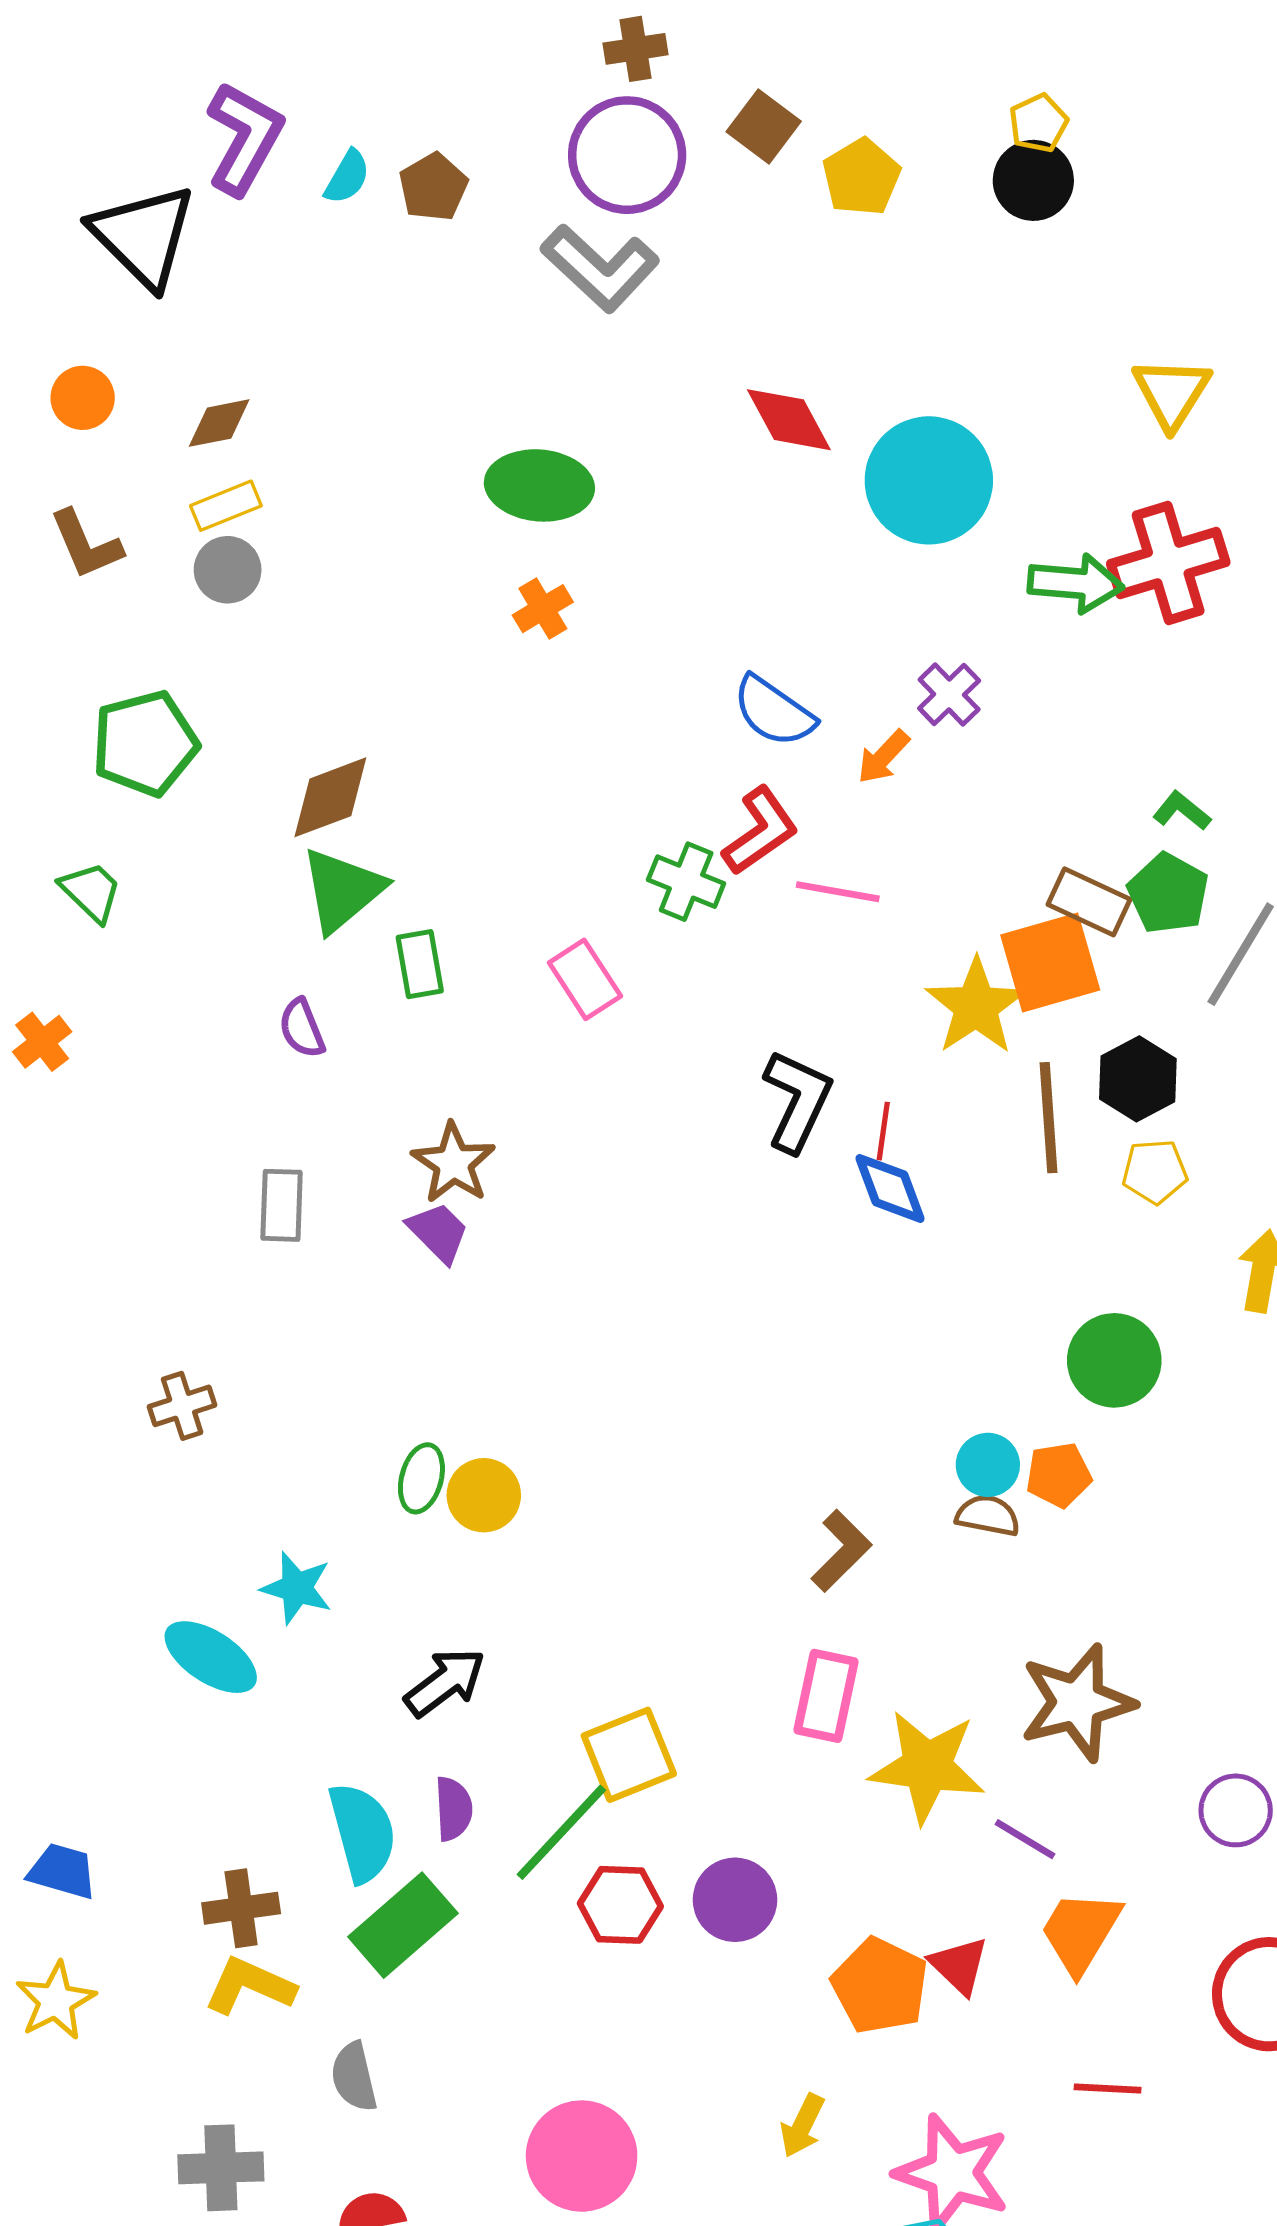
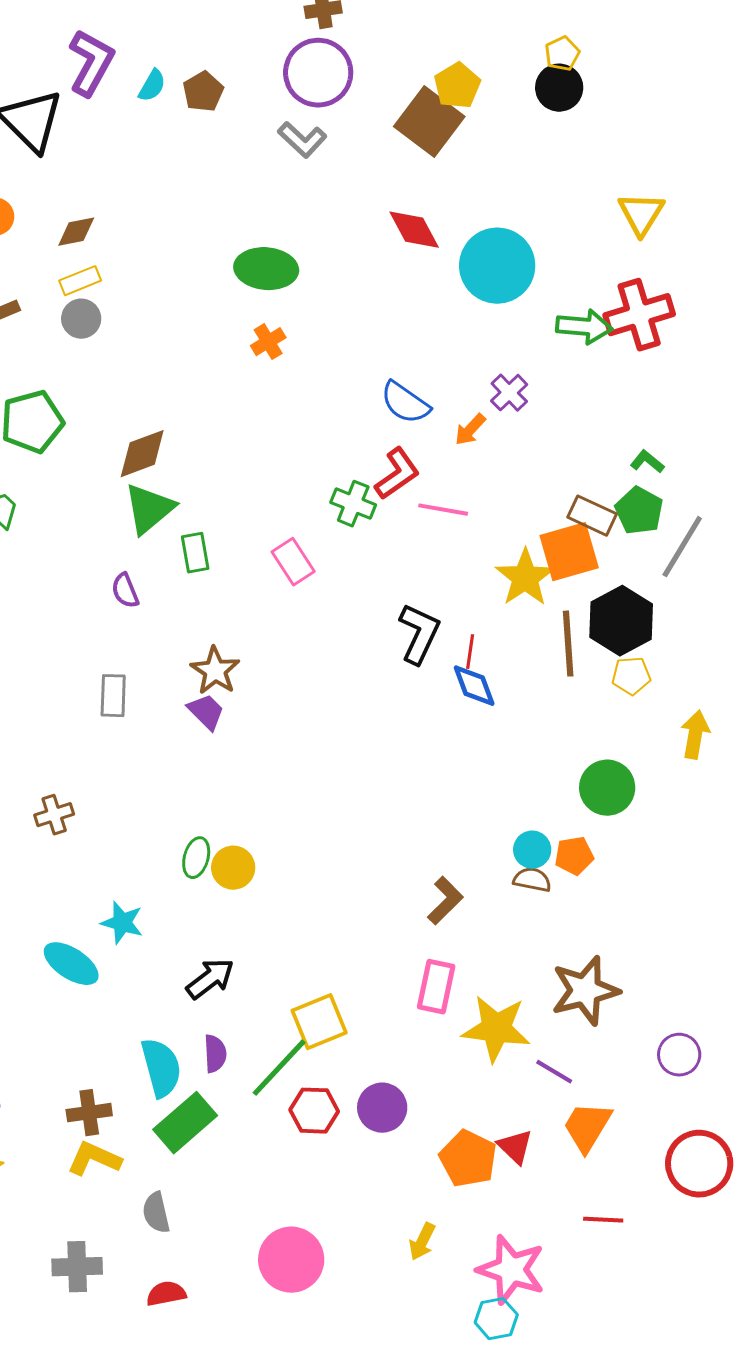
brown square: (764, 126) -> (429, 122), moved, size x1.6
gray L-shape: (600, 268) -> (302, 140), size x0.7
black hexagon: (1138, 1079) -> (621, 621), size x1.4

